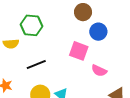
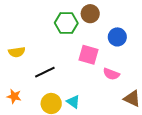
green hexagon: (32, 25) -> (66, 23), moved
blue circle: (98, 32) -> (117, 37), moved

